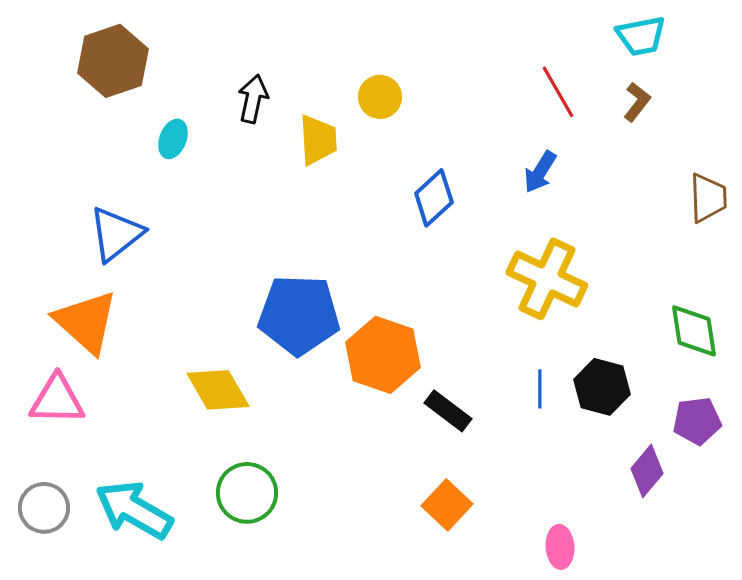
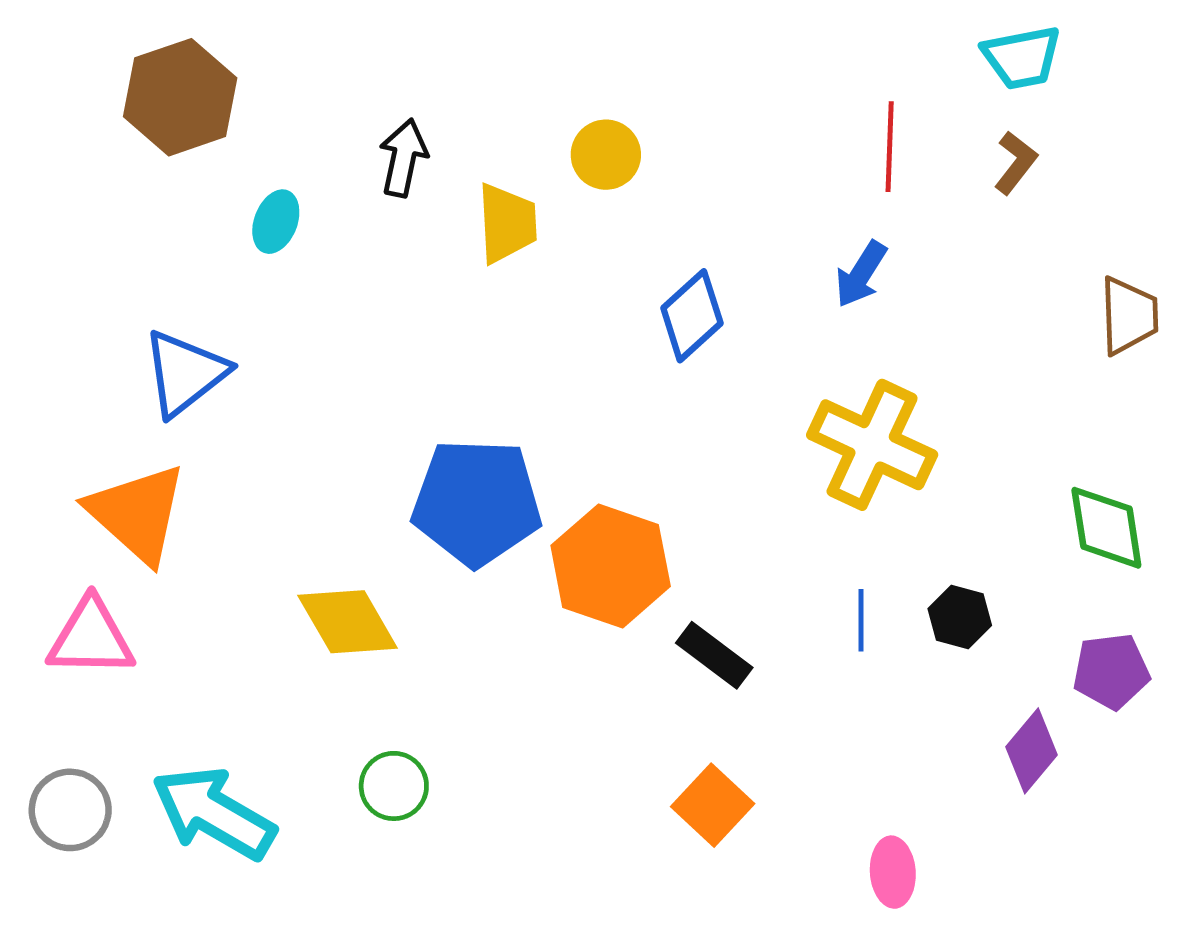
red line: (558, 92) -> (890, 147), turned 32
black hexagon: (602, 387) -> (960, 617), size x0.7
green circle: (247, 493) -> (394, 786), size x0.7

